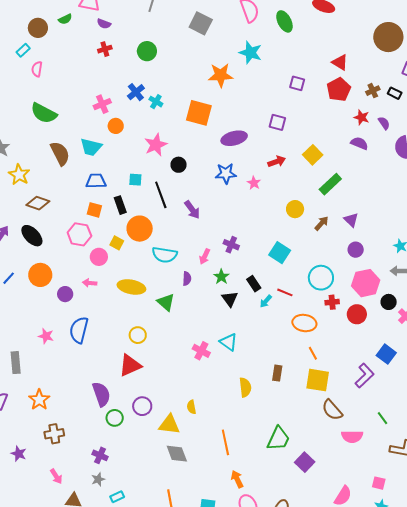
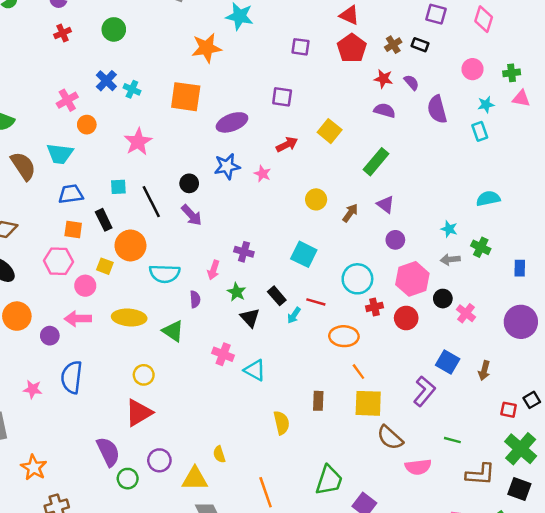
black circle: (179, 165) -> (189, 183), moved
green rectangle: (330, 184) -> (376, 162), moved
pink arrow: (90, 283) -> (78, 319), size x1.5
pink cross: (201, 351) -> (223, 354), moved
green line: (383, 418) -> (452, 440), turned -32

